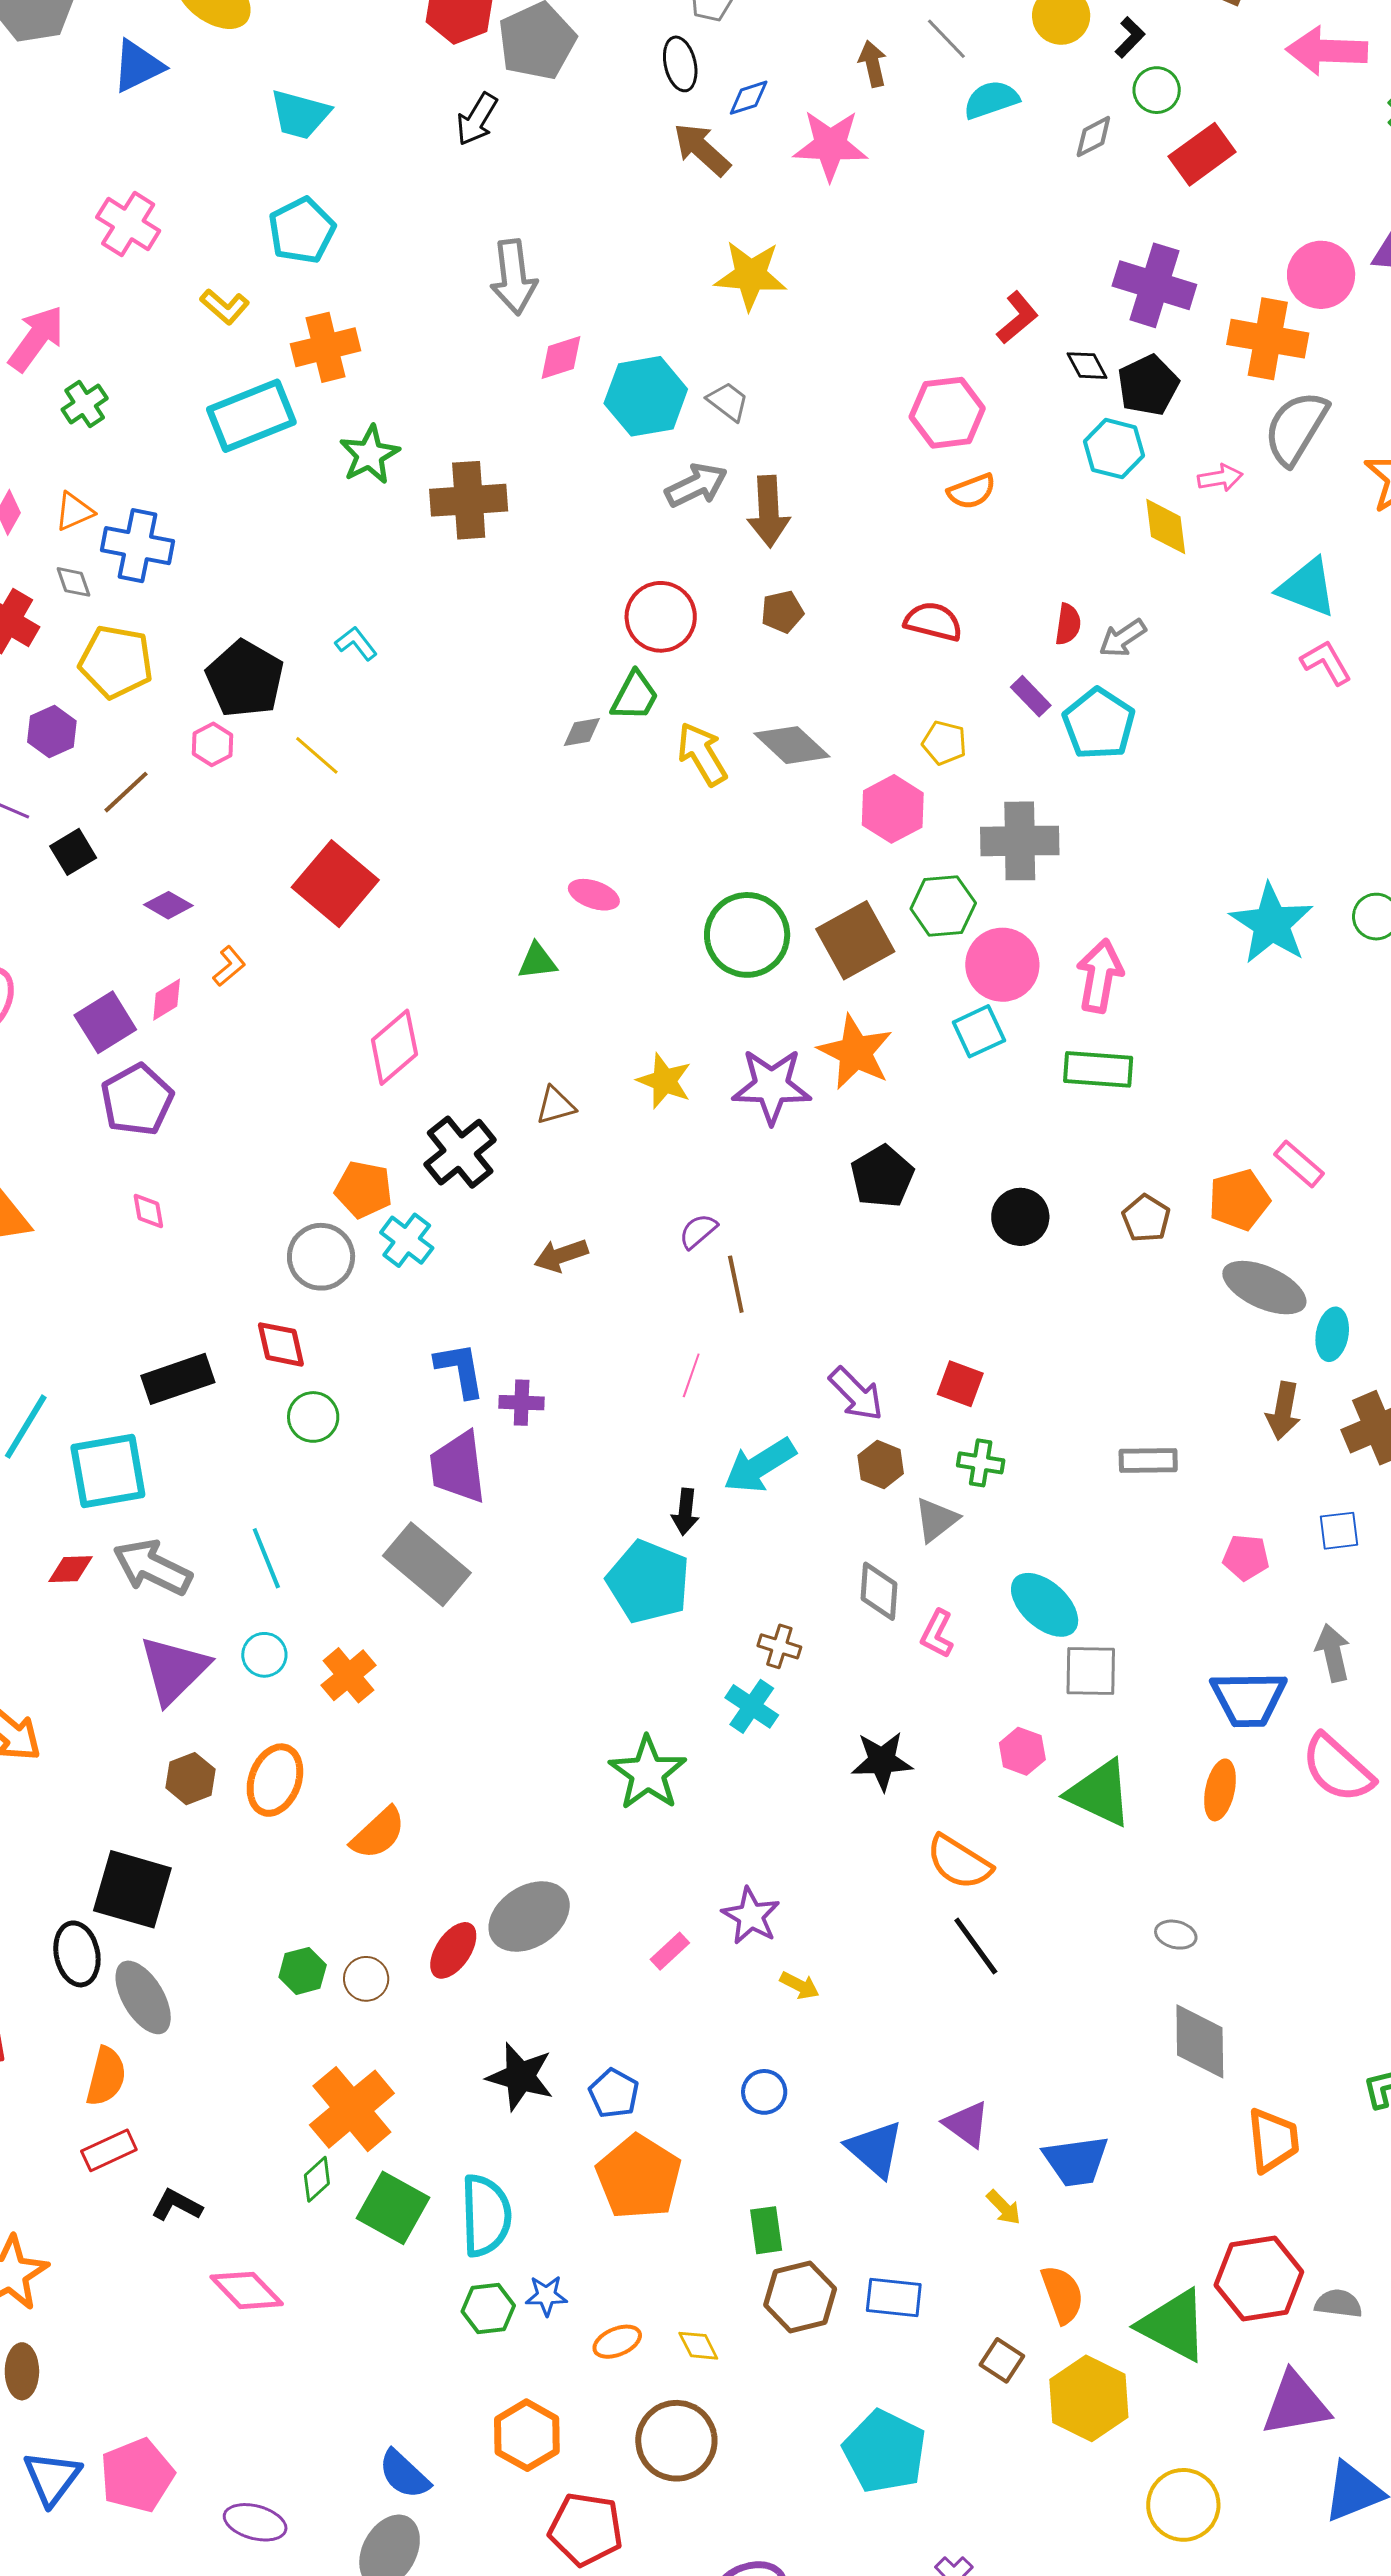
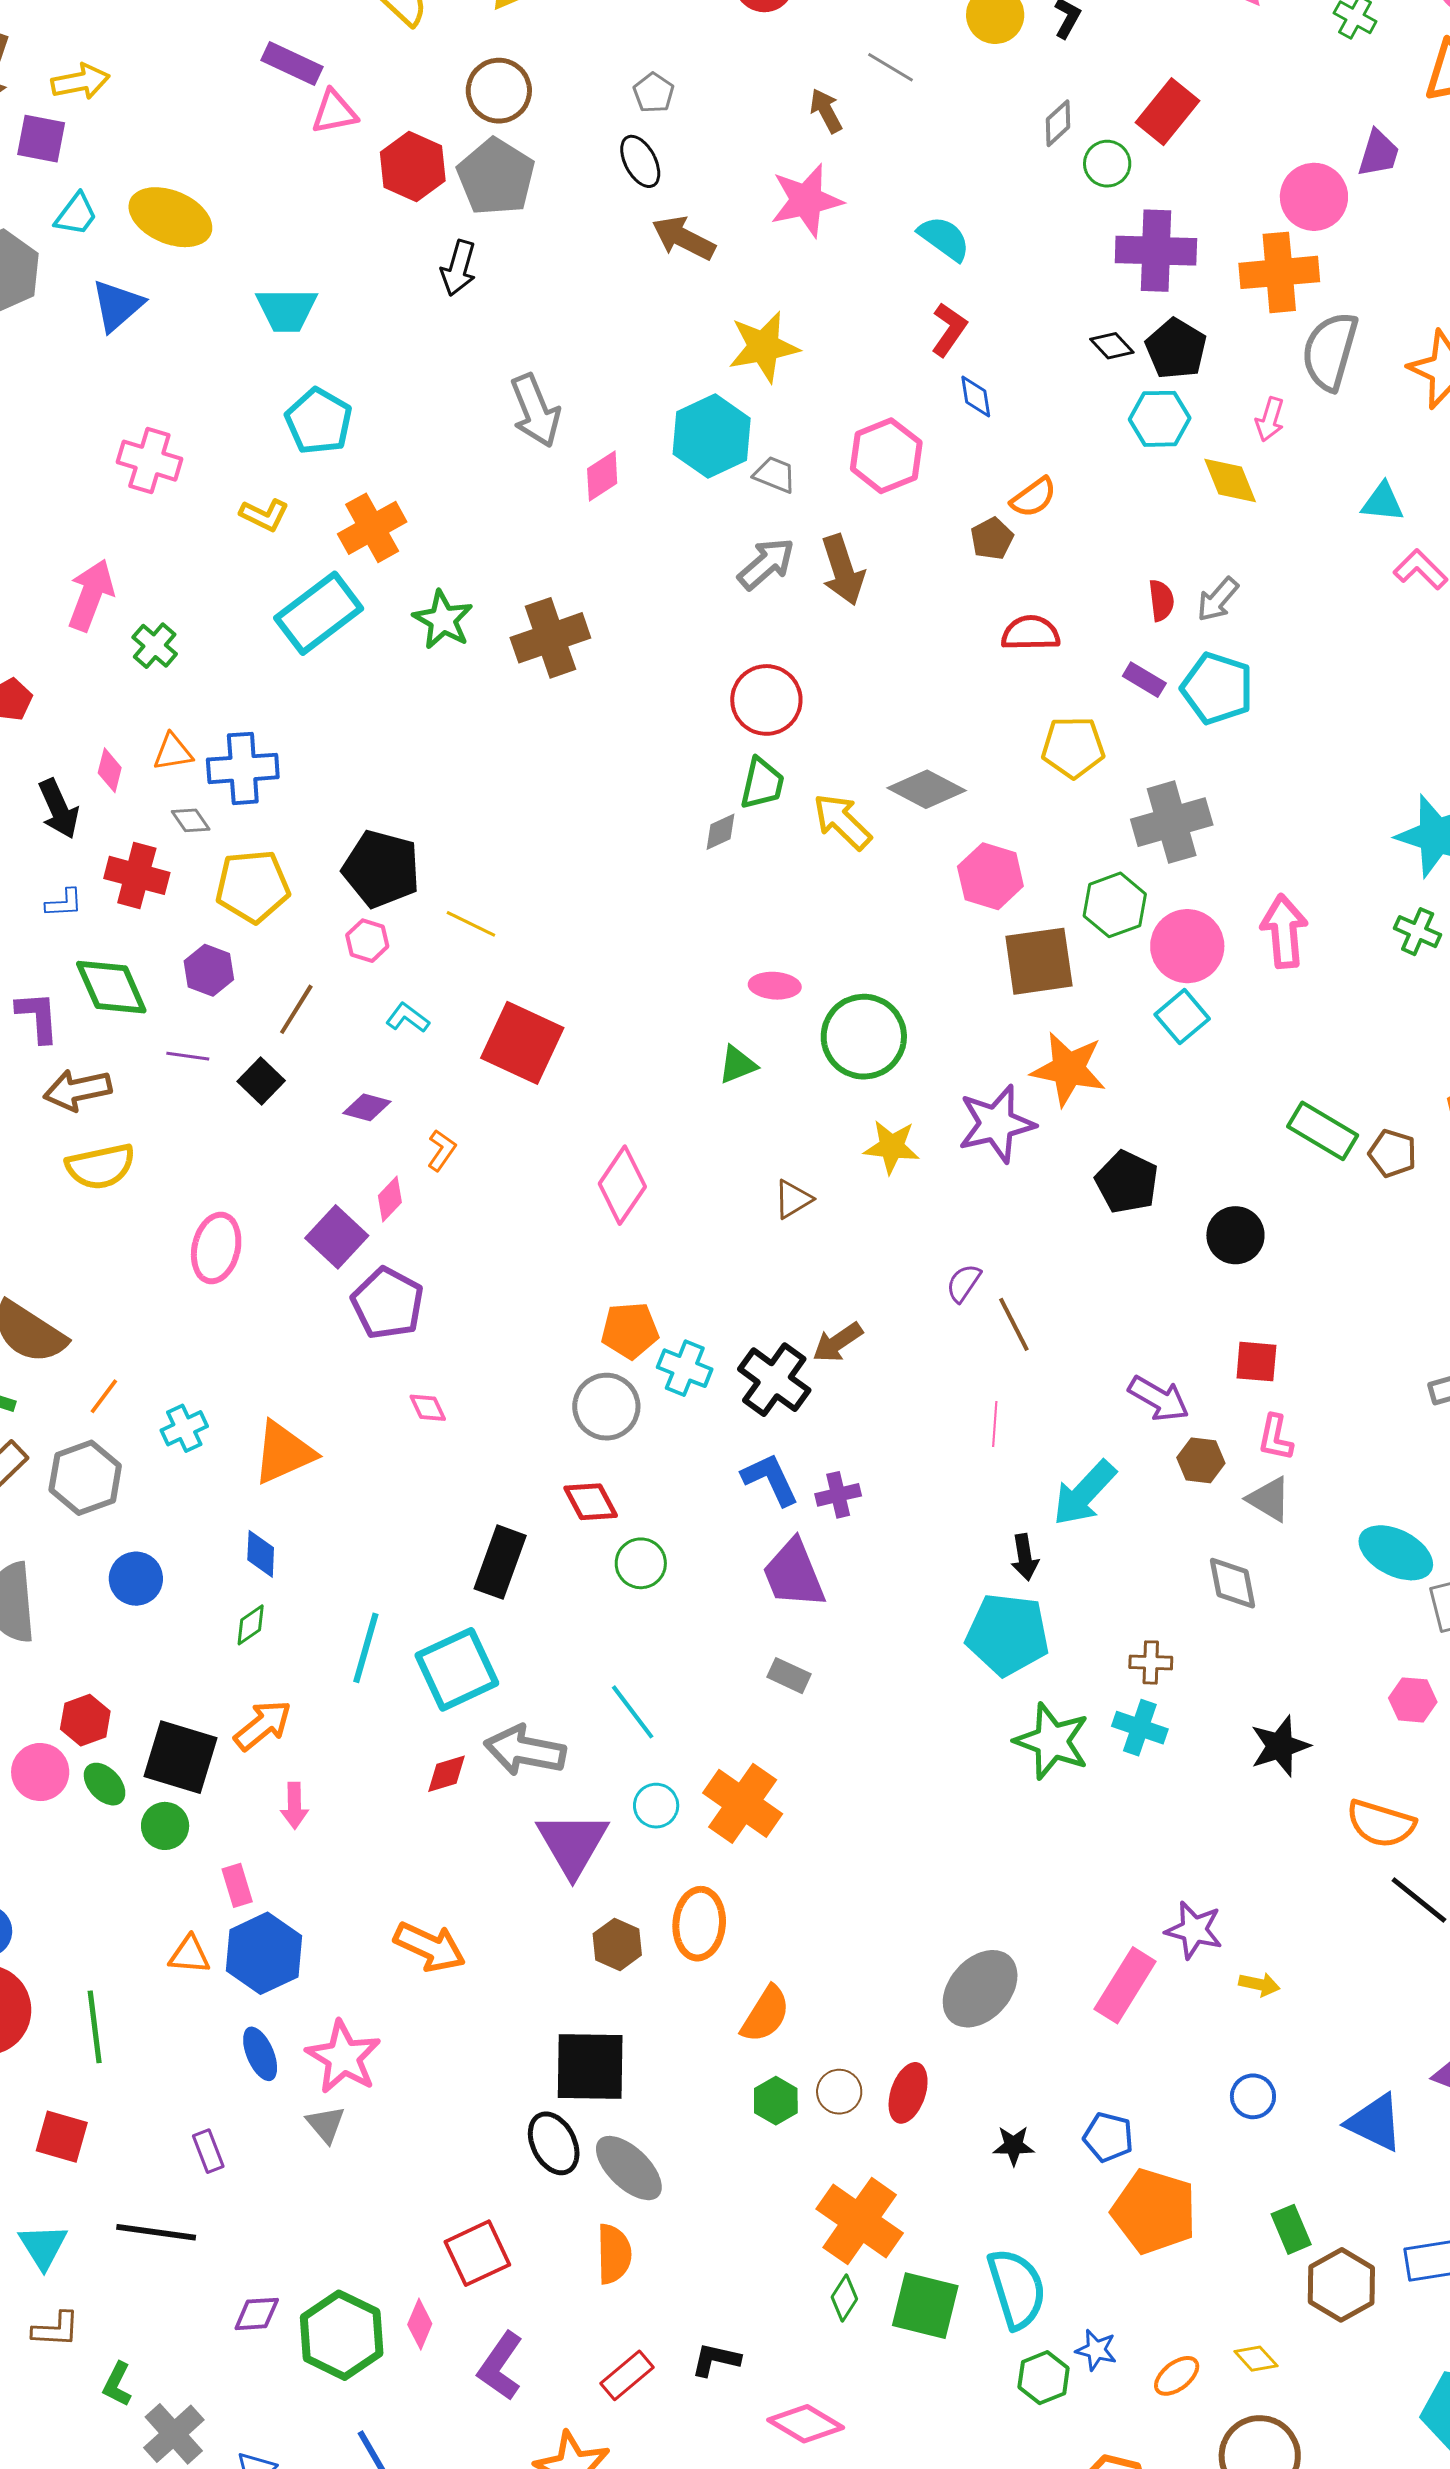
green circle: (1157, 90) -> (1107, 164), moved
blue diamond: (749, 98) -> (976, 396), moved, turned -66
cyan semicircle: (991, 100) -> (944, 238), moved, turned 70
red L-shape: (1017, 318) -> (949, 330), moved
cyan hexagon: (646, 396) -> (712, 436), moved
pink hexagon: (947, 413) -> (886, 456), moved
pink arrow: (1220, 478) -> (1270, 419), turned 132
orange triangle: (74, 512) -> (173, 752), turned 30
cyan triangle: (1307, 588) -> (1383, 502), size x0.7
brown pentagon: (782, 612) -> (992, 539), moved
cyan L-shape: (356, 643) -> (408, 1018), moved
yellow pentagon: (944, 743) -> (1073, 747), size x1.4
pink hexagon: (893, 809) -> (990, 876), moved
green circle: (747, 935) -> (864, 1037), moved
brown square: (855, 940) -> (1039, 961), turned 36
green rectangle: (1098, 1069) -> (1323, 1131), moved, turned 42
black cross: (460, 1152) -> (774, 1380), moved
black circle: (1020, 1217) -> (1235, 1235), moved
black rectangle: (178, 1379) -> (500, 1562), turned -36
green cross: (981, 1463) -> (1418, 932), moved, turned 30
gray triangle: (936, 1520) -> (1269, 1499), turned -36
gray rectangle: (427, 1564) -> (789, 1676), size x0.5
pink L-shape: (937, 1634) -> (1275, 1438), moved
orange cross: (348, 1675) -> (743, 1803), size x1.4
green star: (648, 1773) -> (1052, 1741), moved
orange semicircle: (378, 1833) -> (766, 2014), moved
red ellipse: (453, 1950) -> (908, 2093), moved
pink rectangle: (670, 1951) -> (1125, 1985), size x1.8
black star: (520, 2077) -> (1014, 2146), size x0.6
red rectangle: (109, 2150) -> (627, 2375), moved
blue star: (546, 2296) -> (1096, 2350), turned 30

